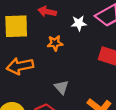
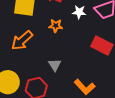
orange arrow: (20, 66) -> (22, 40), turned -40

